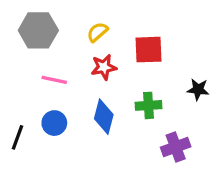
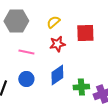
green cross: (149, 105) -> (81, 87), moved
blue diamond: (104, 117) -> (57, 75), turned 40

